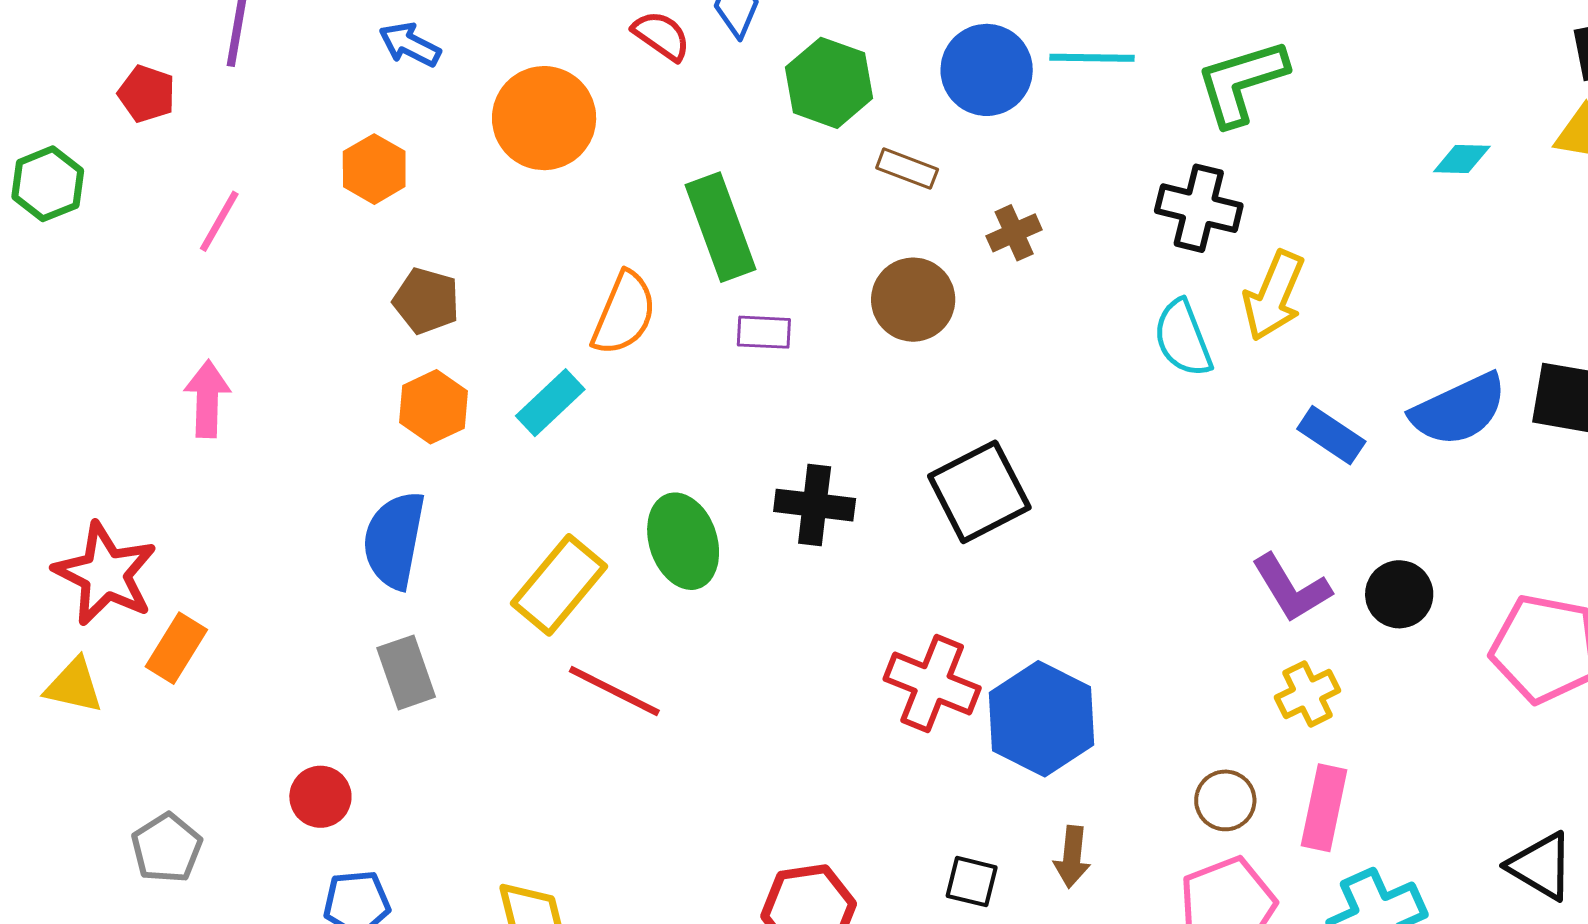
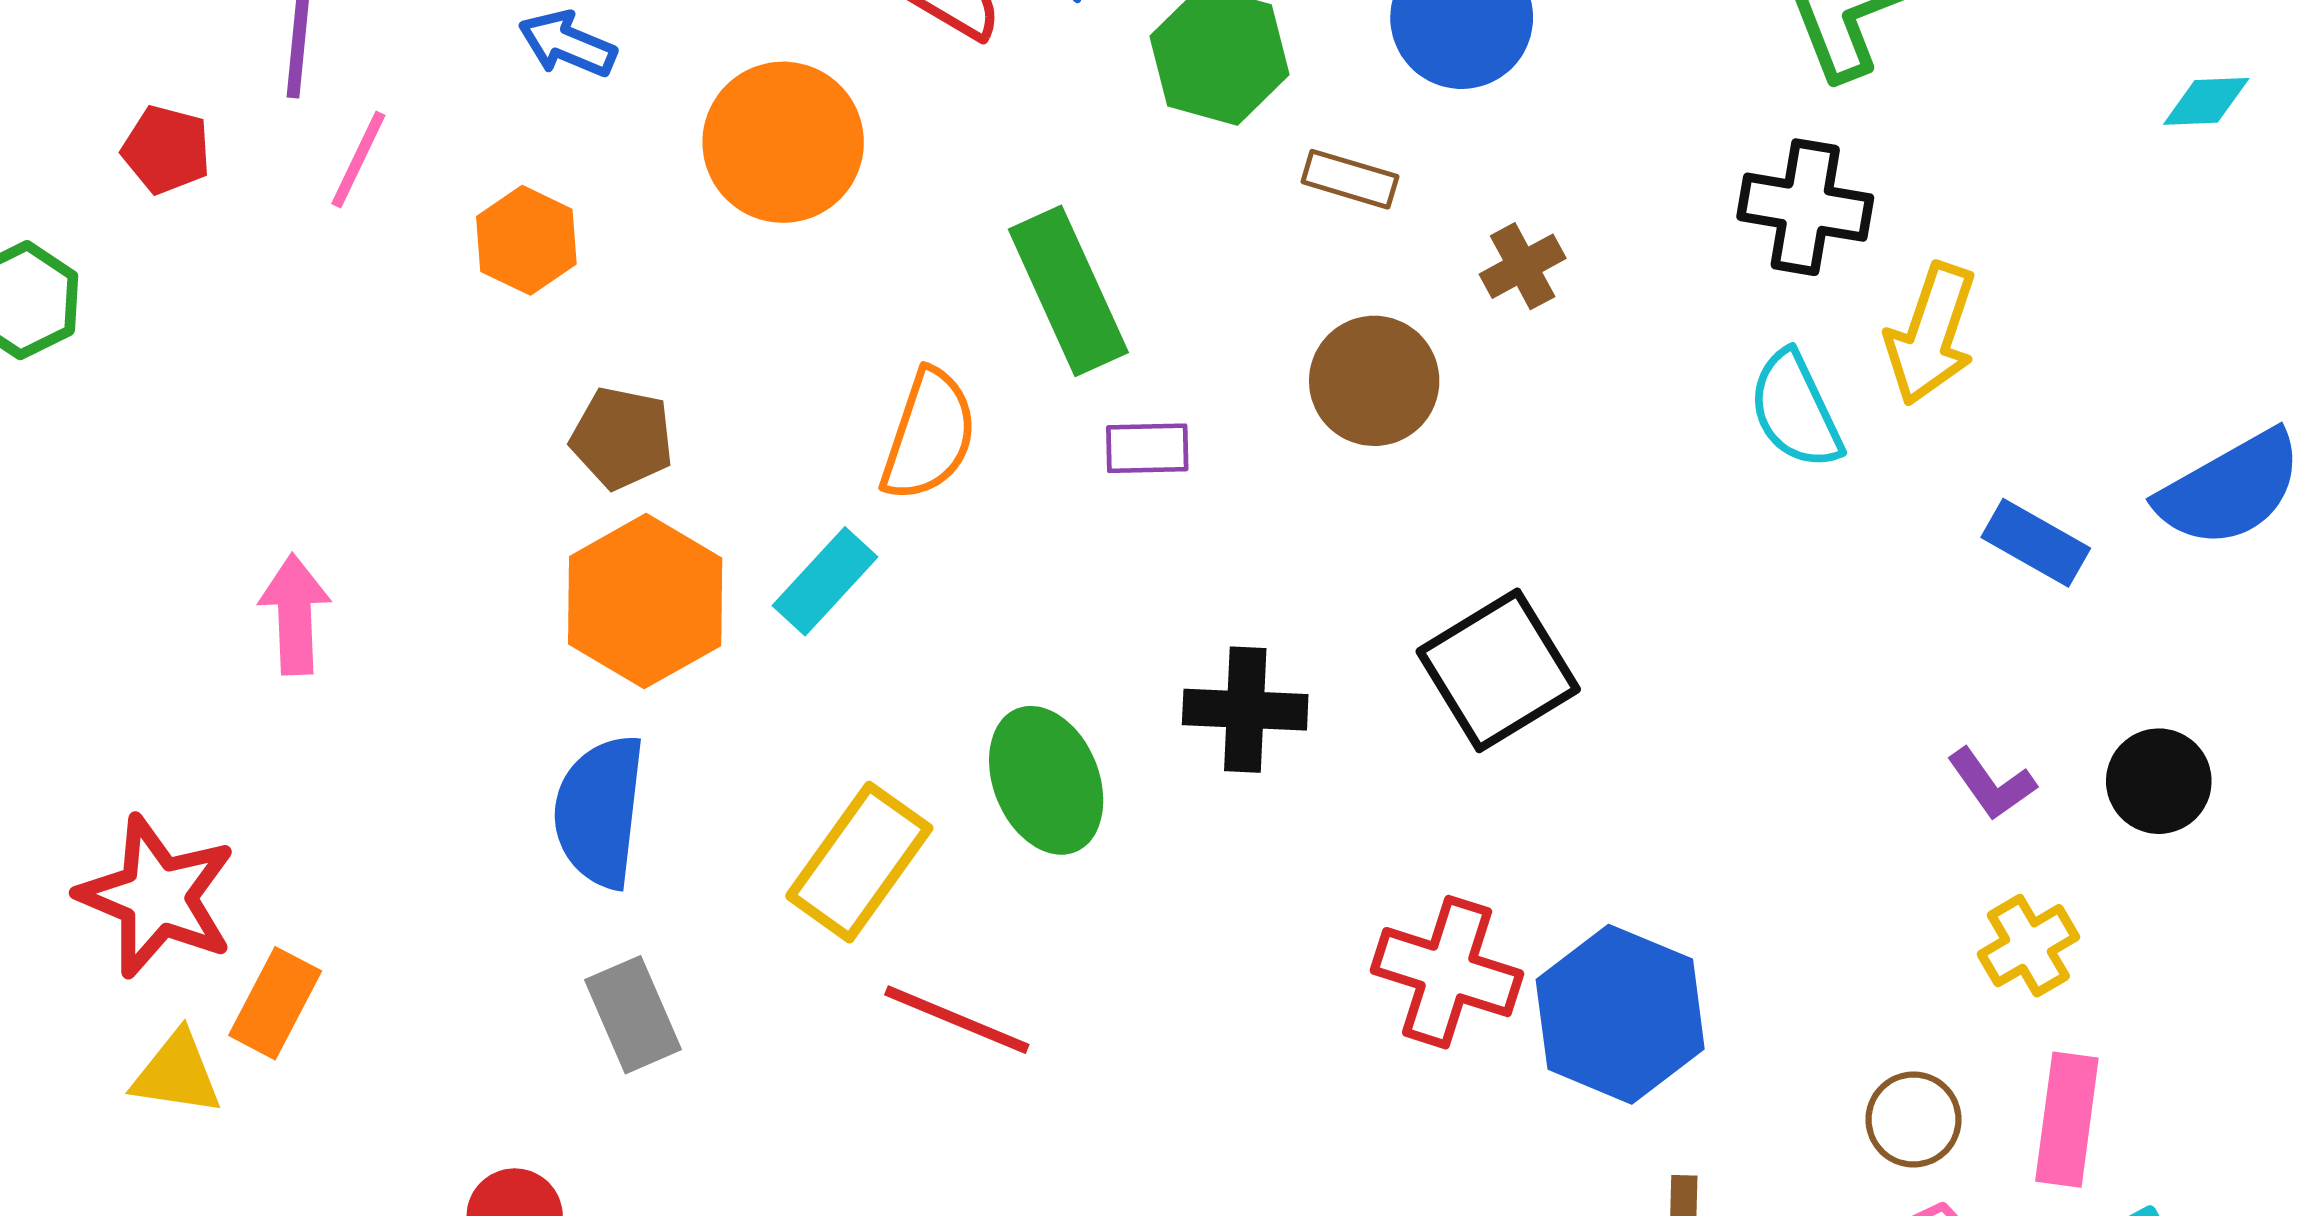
pink line: (219, 221) -> (358, 159), moved
orange hexagon: (433, 407) -> (645, 601), size x1.5
purple L-shape: (1291, 588) -> (1991, 784), size x0.7
yellow triangle: (74, 686) -> (177, 1073), moved

